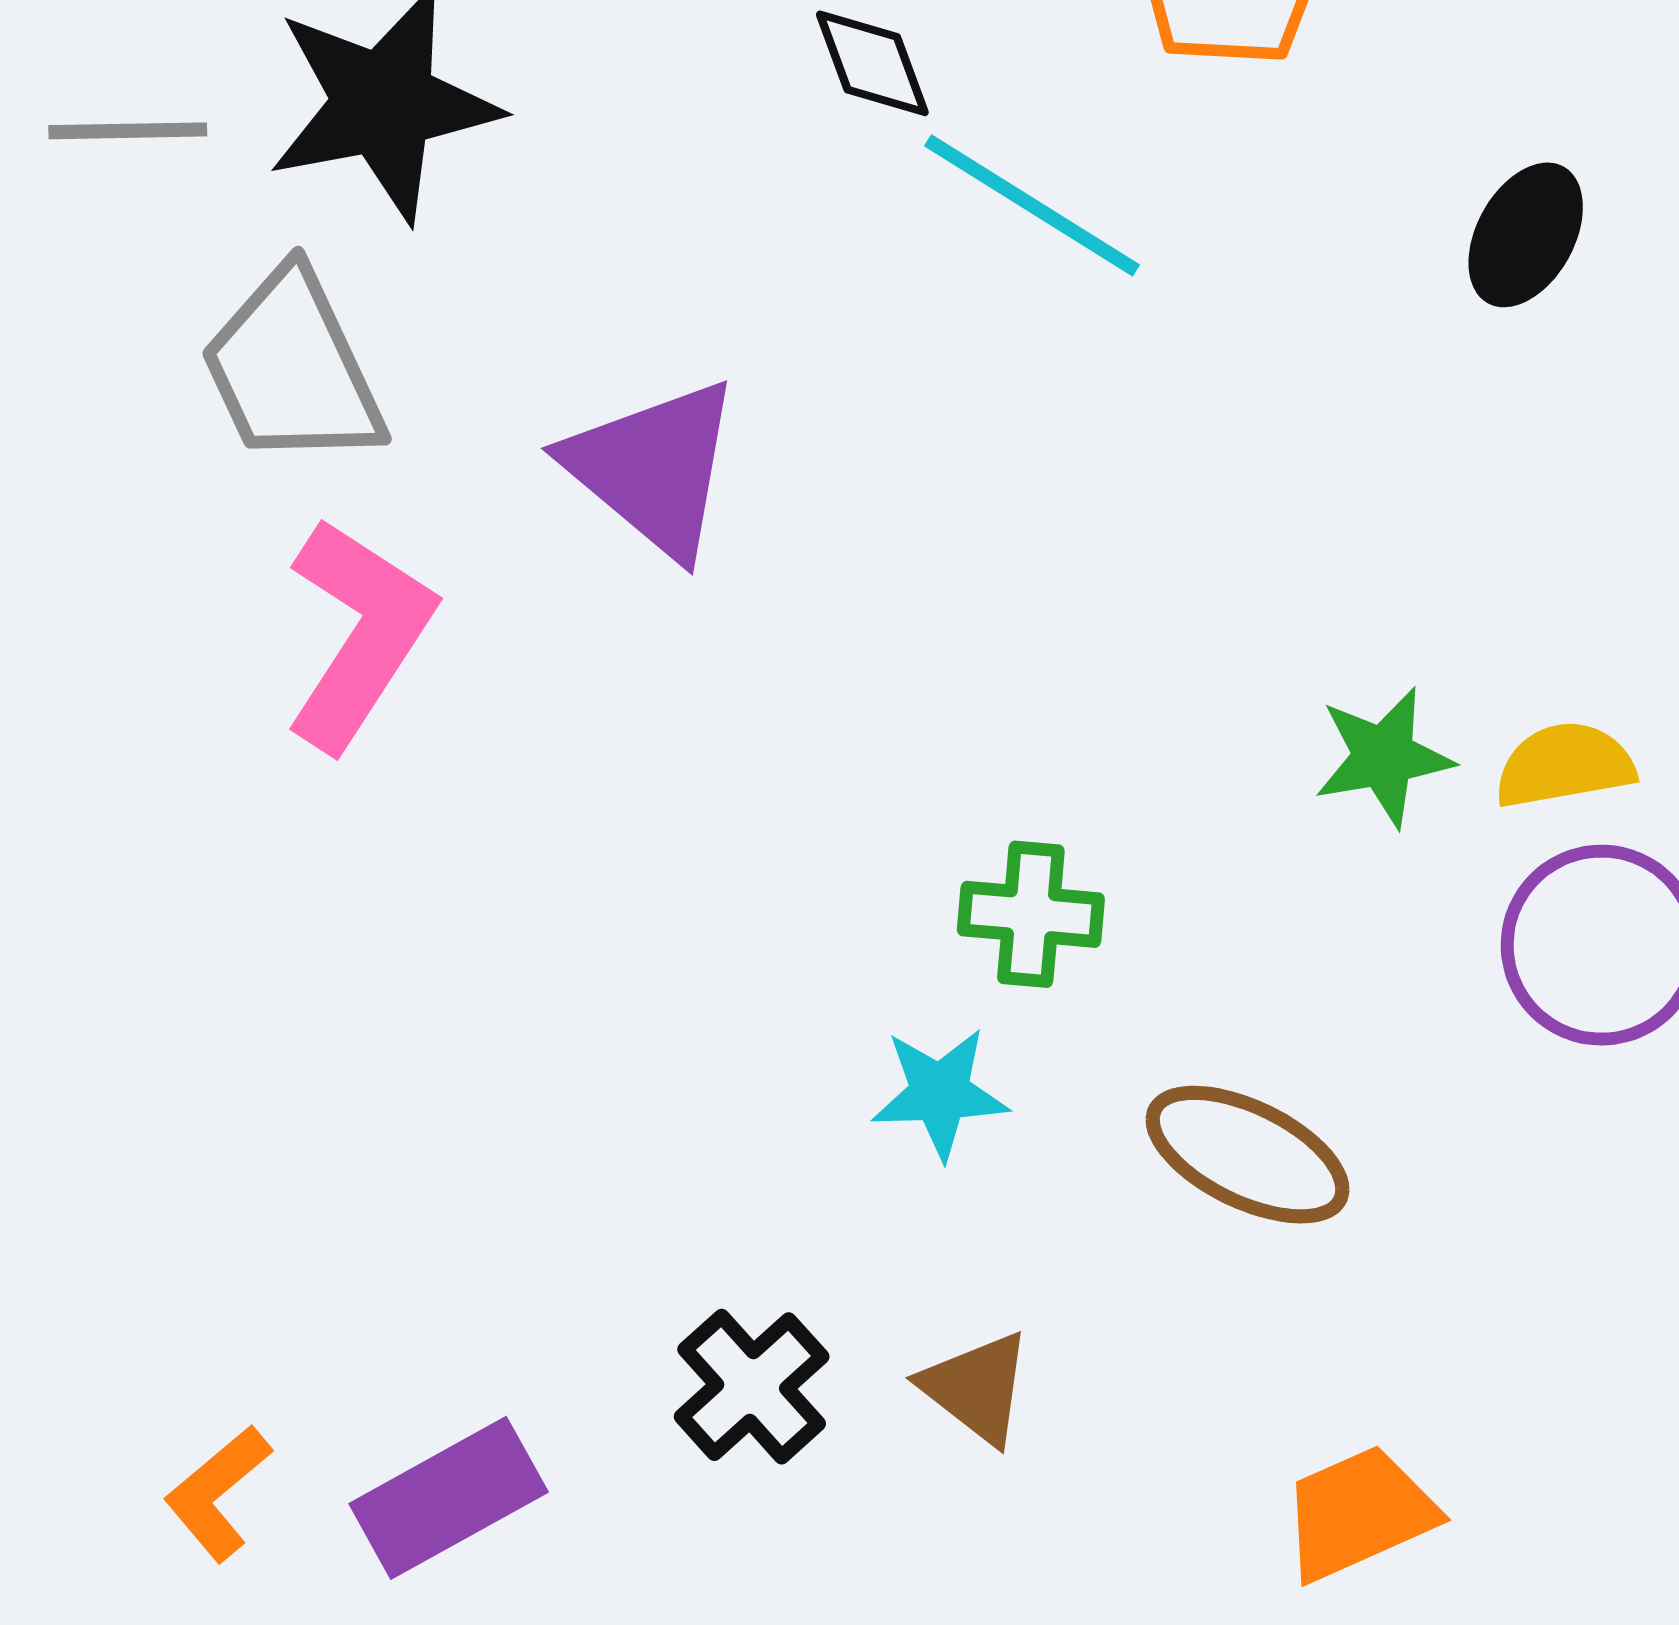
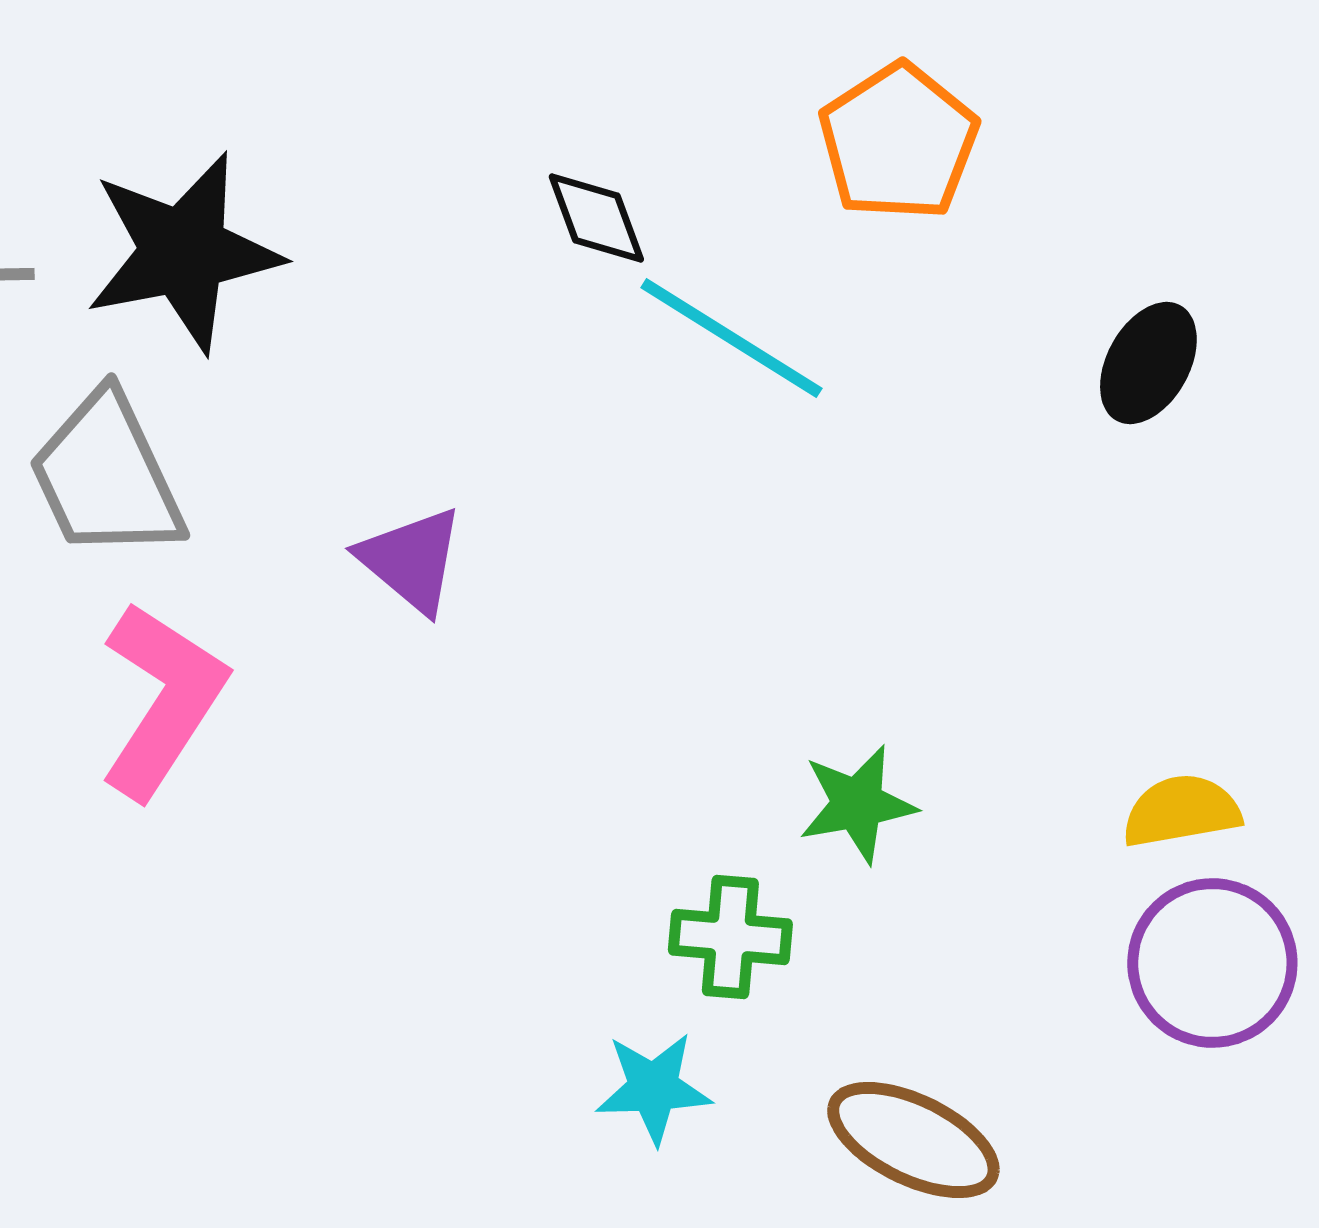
purple triangle: (653, 468) -> (411, 560), size x0.7
green star: (1384, 757) -> (857, 804), moved

